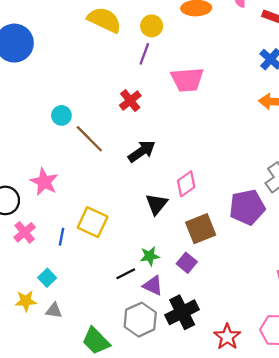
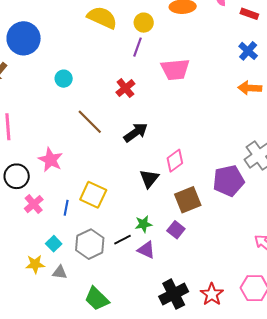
cyan circle: (61, 115) -> (64, 79), moved
black cross: (182, 312) -> (174, 294), moved
gray hexagon: (140, 320) -> (90, 244), moved

